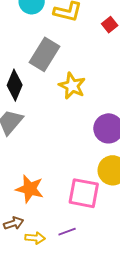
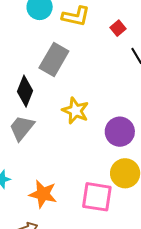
yellow star: (72, 86) -> (75, 111), moved

